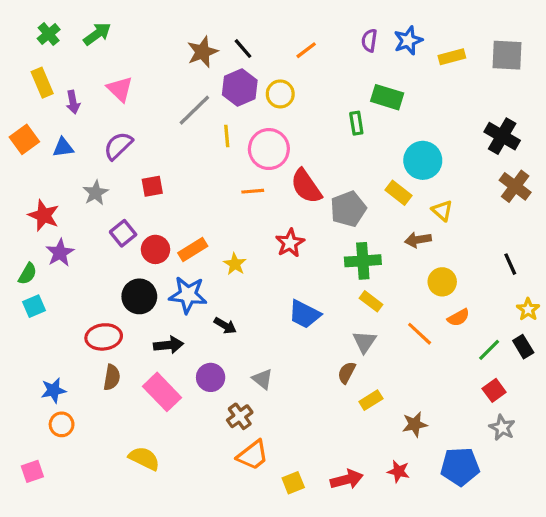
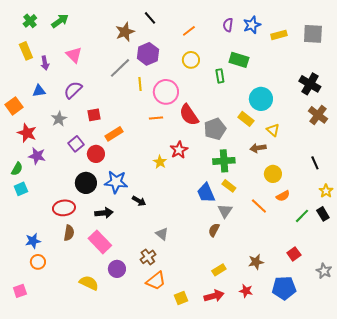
black line: (243, 49) -> (150, 18), moved
yellow circle: (280, 94) -> (191, 60), moved
orange square: (24, 139) -> (14, 106), moved
orange rectangle: (193, 249) -> (114, 134), moved
purple star: (60, 253) -> (37, 156), turned -30
yellow star: (235, 264) -> (160, 162), moved
blue trapezoid: (305, 314) -> (206, 193), moved, turned 40
purple circle: (211, 377) -> (117, 269), moved
red square: (494, 390) -> (294, 254), moved
yellow rectangle: (371, 400) -> (219, 270), moved
gray star: (502, 428) -> (324, 271), moved

